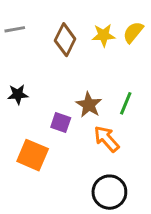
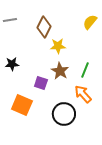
yellow star: (104, 35) -> (58, 46), moved
orange arrow: (107, 139) -> (83, 94), moved
black circle: (109, 192) -> (64, 114), moved

